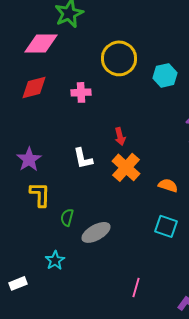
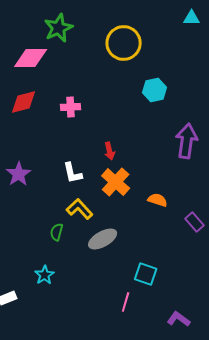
yellow circle: (119, 58) -> (124, 43), moved
yellow L-shape: (40, 194) -> (80, 209), moved, turned -44
cyan square: (166, 226) -> (146, 274), moved
gray ellipse: (96, 232) -> (103, 239), moved

